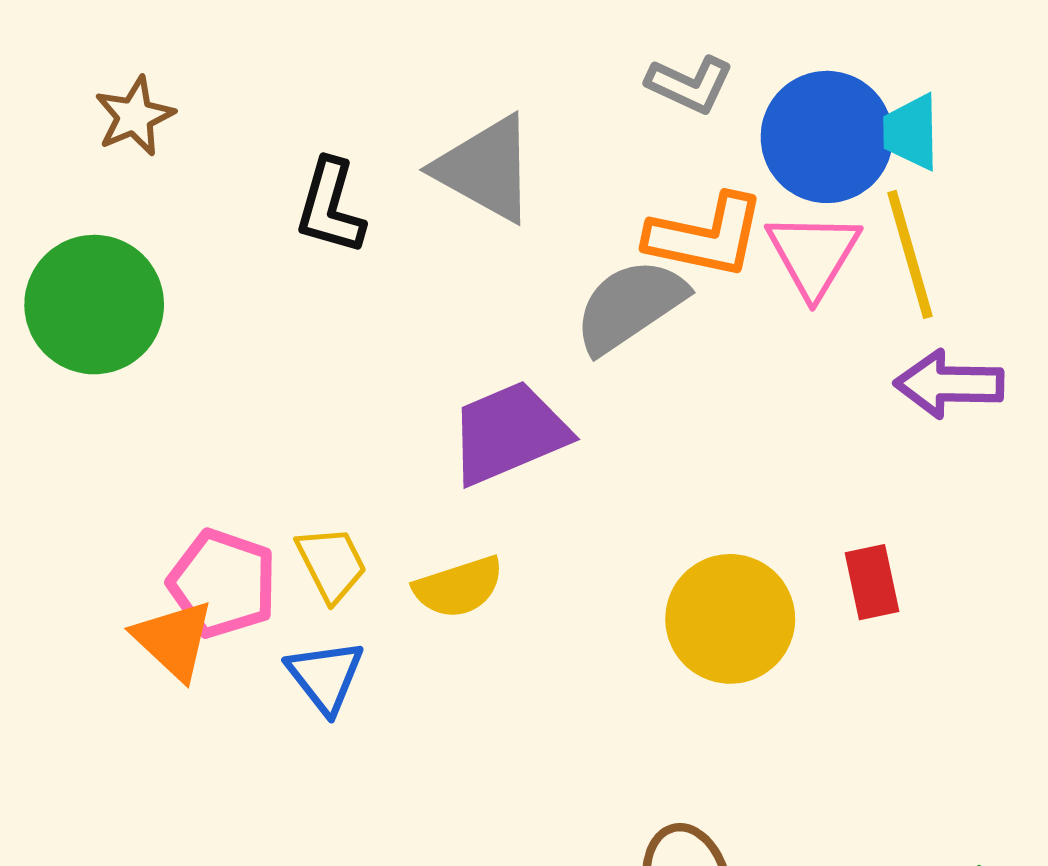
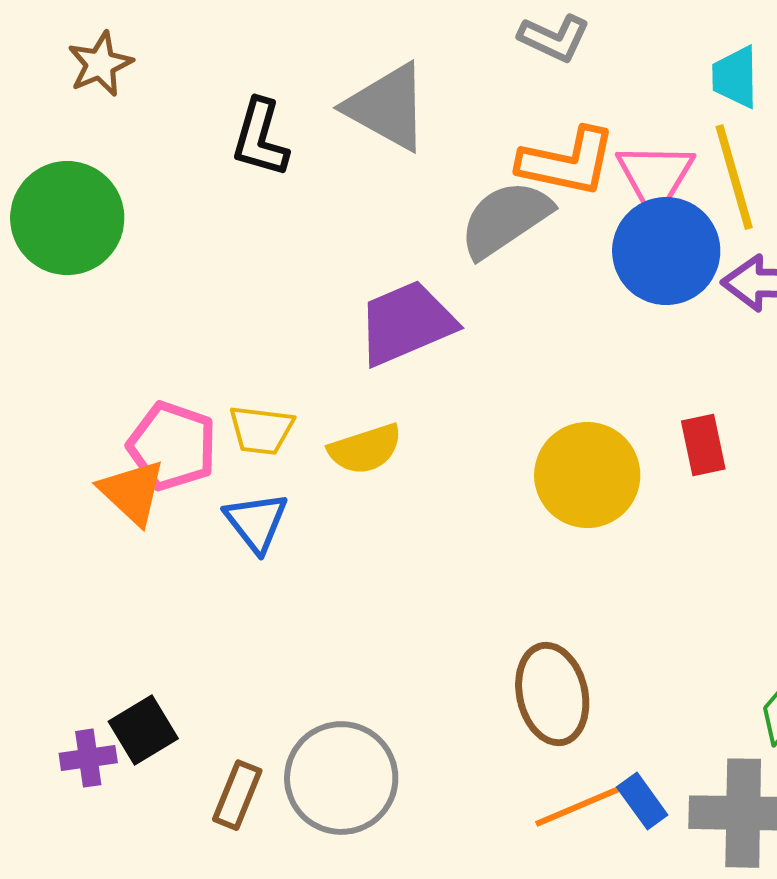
blue circle: (827, 137) -> (666, 251), moved
yellow trapezoid: (331, 564) -> (261, 430), turned 124

